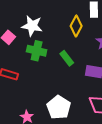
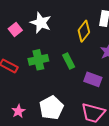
green cross: (37, 51) -> (38, 60), moved, turned -36

